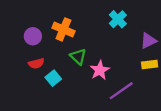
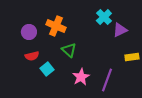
purple triangle: (148, 41) -> (120, 30), moved
pink star: (100, 70) -> (81, 77), moved
purple line: (121, 91) -> (107, 80), turned -35

